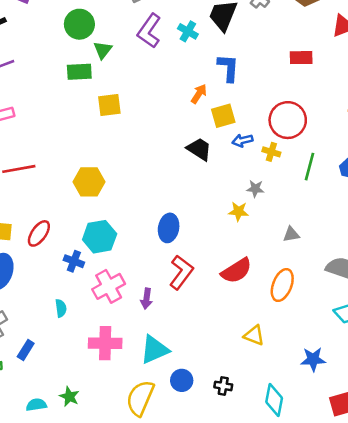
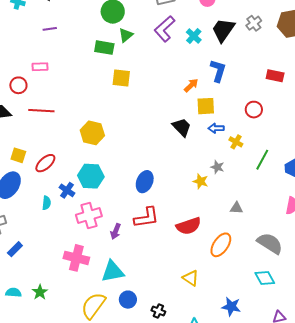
red circle: (288, 120) -> (254, 110), moved, size x0.6
red L-shape: (181, 272) -> (146, 218), turned 32
cyan semicircle: (61, 308) -> (46, 203), moved

